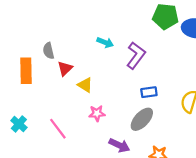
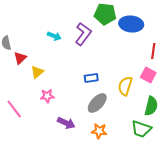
purple L-shape: (136, 55) -> (83, 34), moved
yellow triangle: (85, 85) -> (37, 72), turned 48
gray ellipse: (142, 119) -> (97, 103), moved

